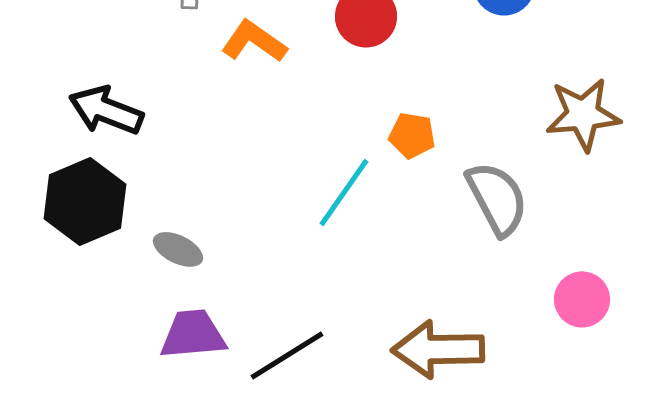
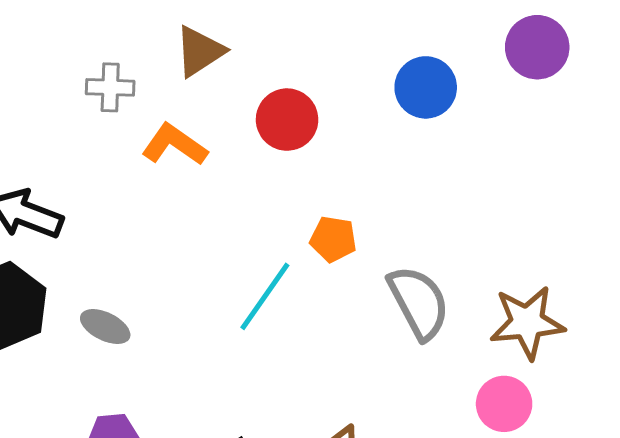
brown star: (583, 114) -> (527, 323), moved
gray ellipse: (178, 249) -> (105, 327), moved

